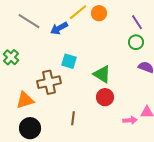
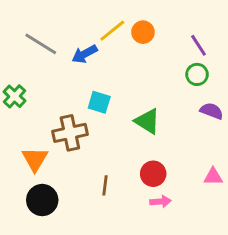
red circle: (105, 97) -> (153, 174), moved
orange triangle: (25, 100) -> (35, 159), turned -42
pink arrow: (130, 120) -> (160, 201), moved

